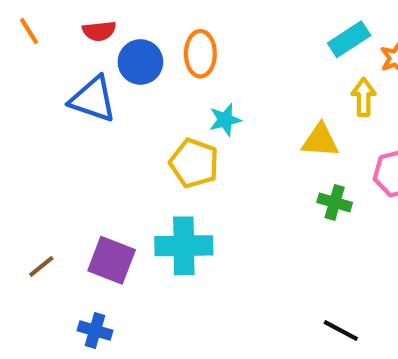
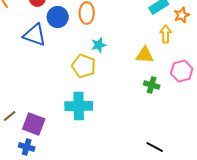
purple square: (112, 260) -> (34, 124), moved
blue cross: (95, 330) -> (27, 147), moved

